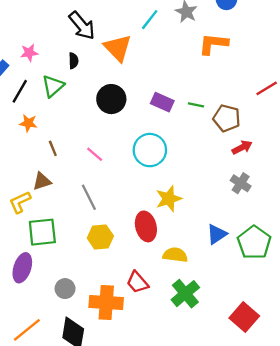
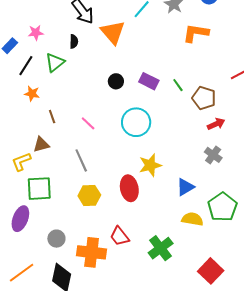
black circle: (111, 99) -> (116, 81), moved, size x0.6
green line: (196, 105) -> (178, 85), turned 40
blue triangle: (217, 234) -> (185, 187), moved
yellow semicircle: (175, 255) -> (192, 219), moved

